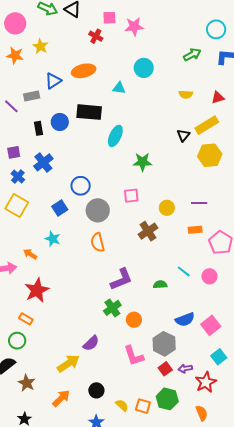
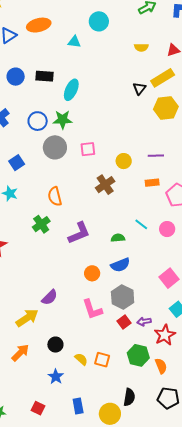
black rectangle: (89, 112) -> (45, 76), moved, size x0.7
green star: (142, 162) -> (63, 120), moved
blue circle: (81, 186) -> (38, 121), moved
gray circle: (98, 210) -> (55, 147), moved
green cross: (112, 308) -> (41, 224), moved
blue semicircle: (185, 319) -> (120, 265), moved
green hexagon: (167, 399) -> (138, 355), moved

